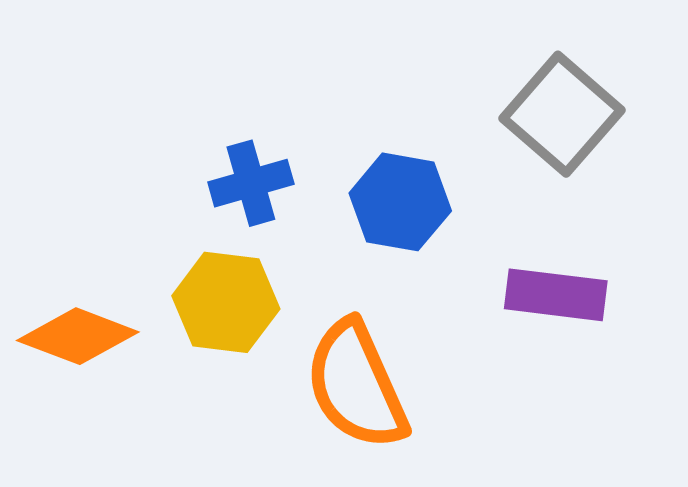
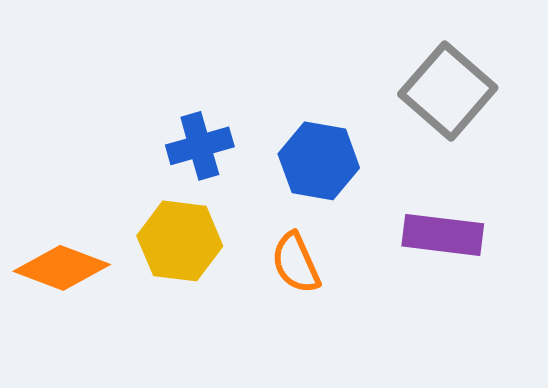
orange semicircle: (356, 385) -> (296, 263), moved, size x0.6

